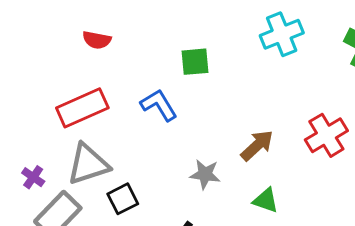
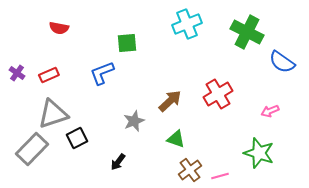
blue L-shape: (159, 105) -> (102, 73), turned -80
red rectangle: (82, 108) -> (49, 75), size x0.6
gray star: (205, 174) -> (134, 121), turned -30
purple cross: (33, 177) -> (17, 73), moved

